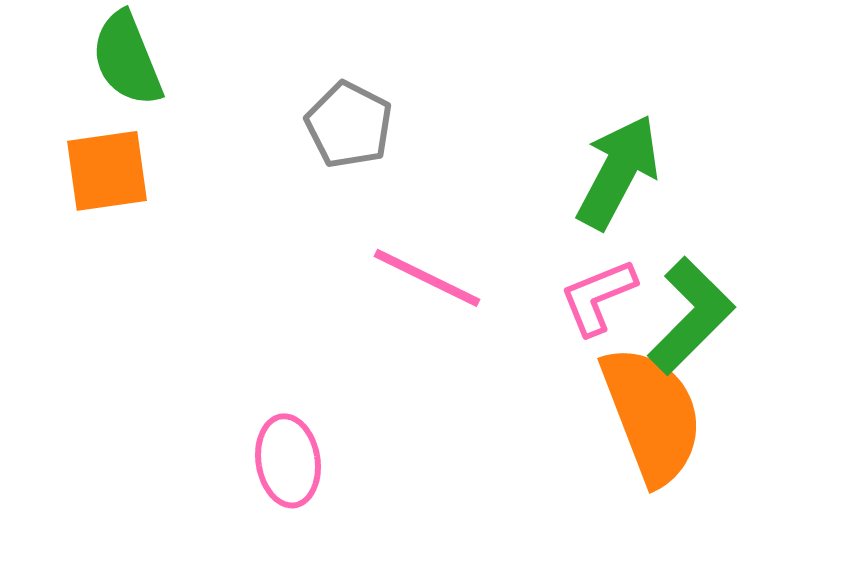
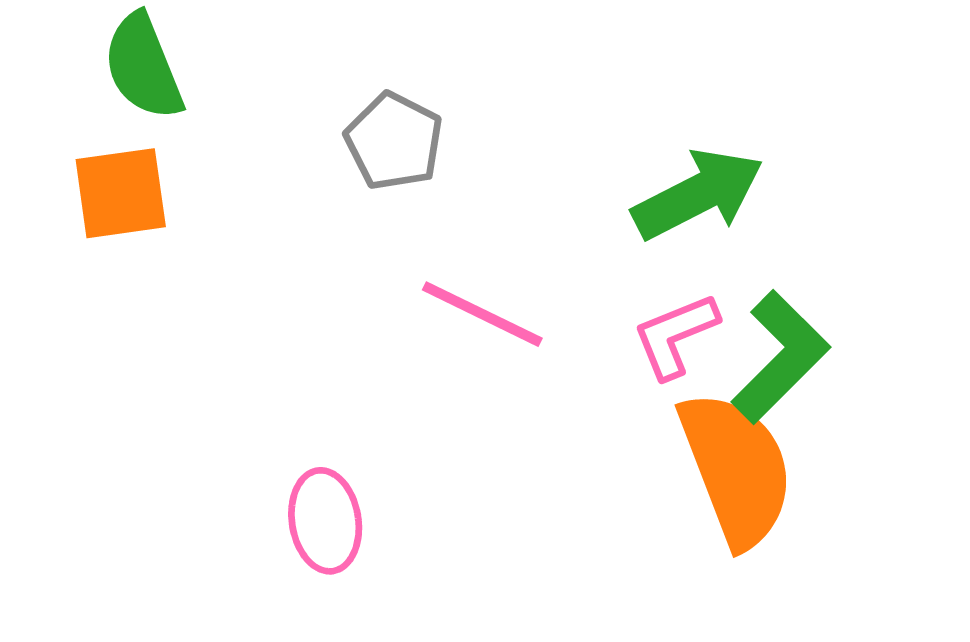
green arrow: (618, 172) -> (698, 194), turned 35

